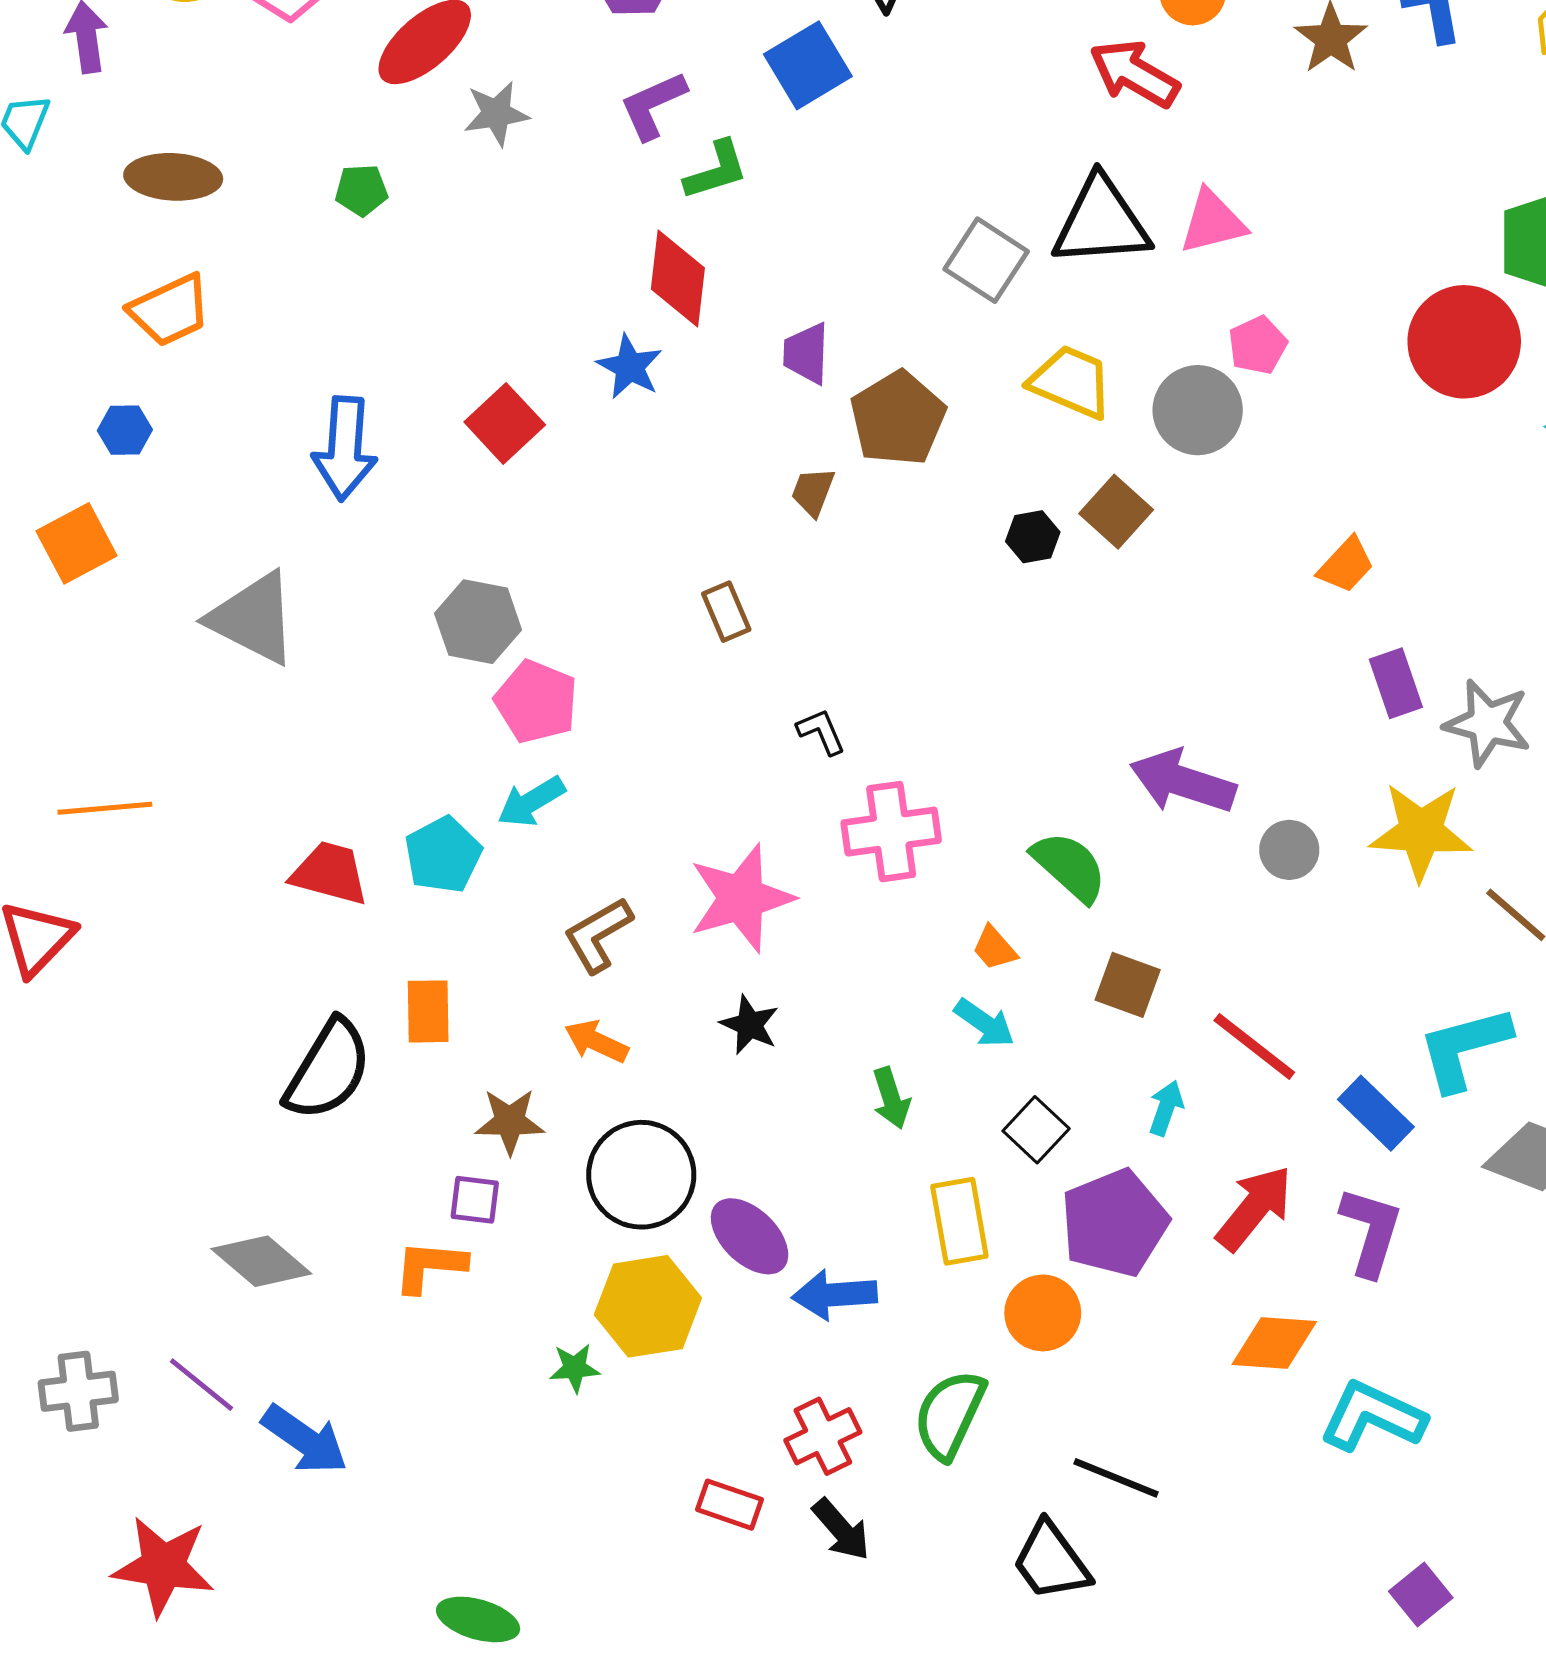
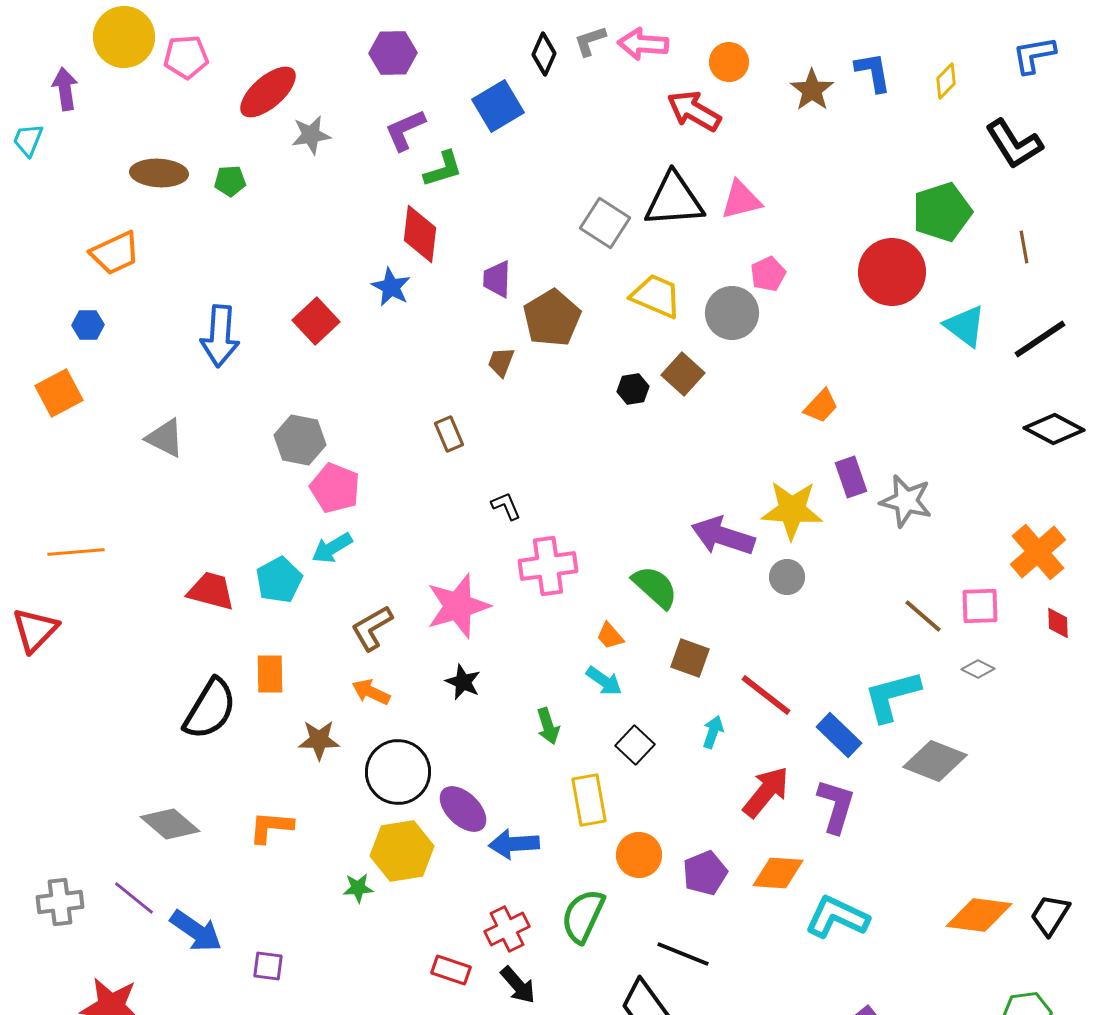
brown ellipse: (173, 177) -> (159, 173), moved
gray triangle: (253, 618) -> (165, 438), size x0.7
yellow star: (1421, 832) -> (792, 510), moved
purple square: (475, 1200) -> (268, 966), moved
purple pentagon: (1114, 1223) -> (705, 873), moved, size x0.7

